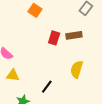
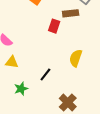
brown rectangle: (74, 35) -> (71, 13), moved

